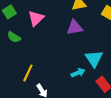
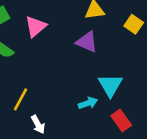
purple triangle: (75, 27) -> (87, 42), turned 30

